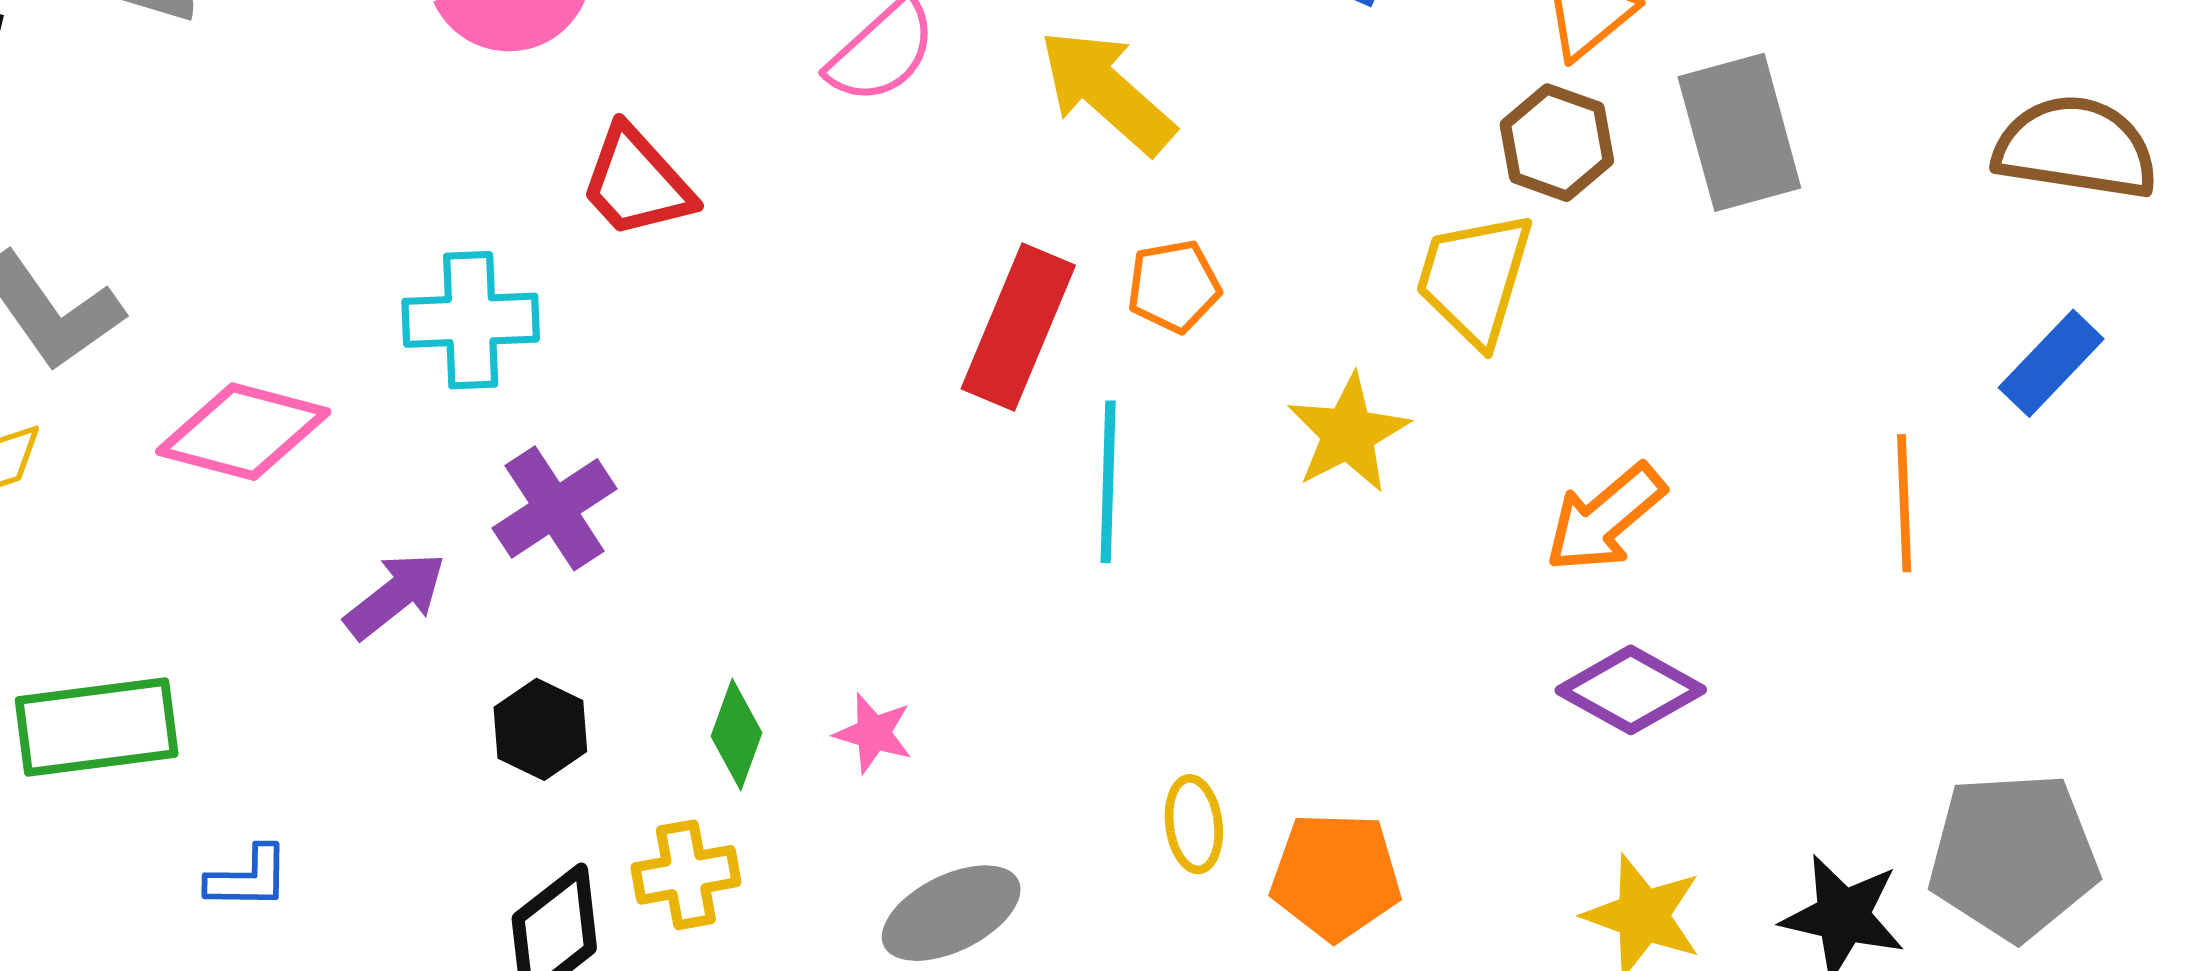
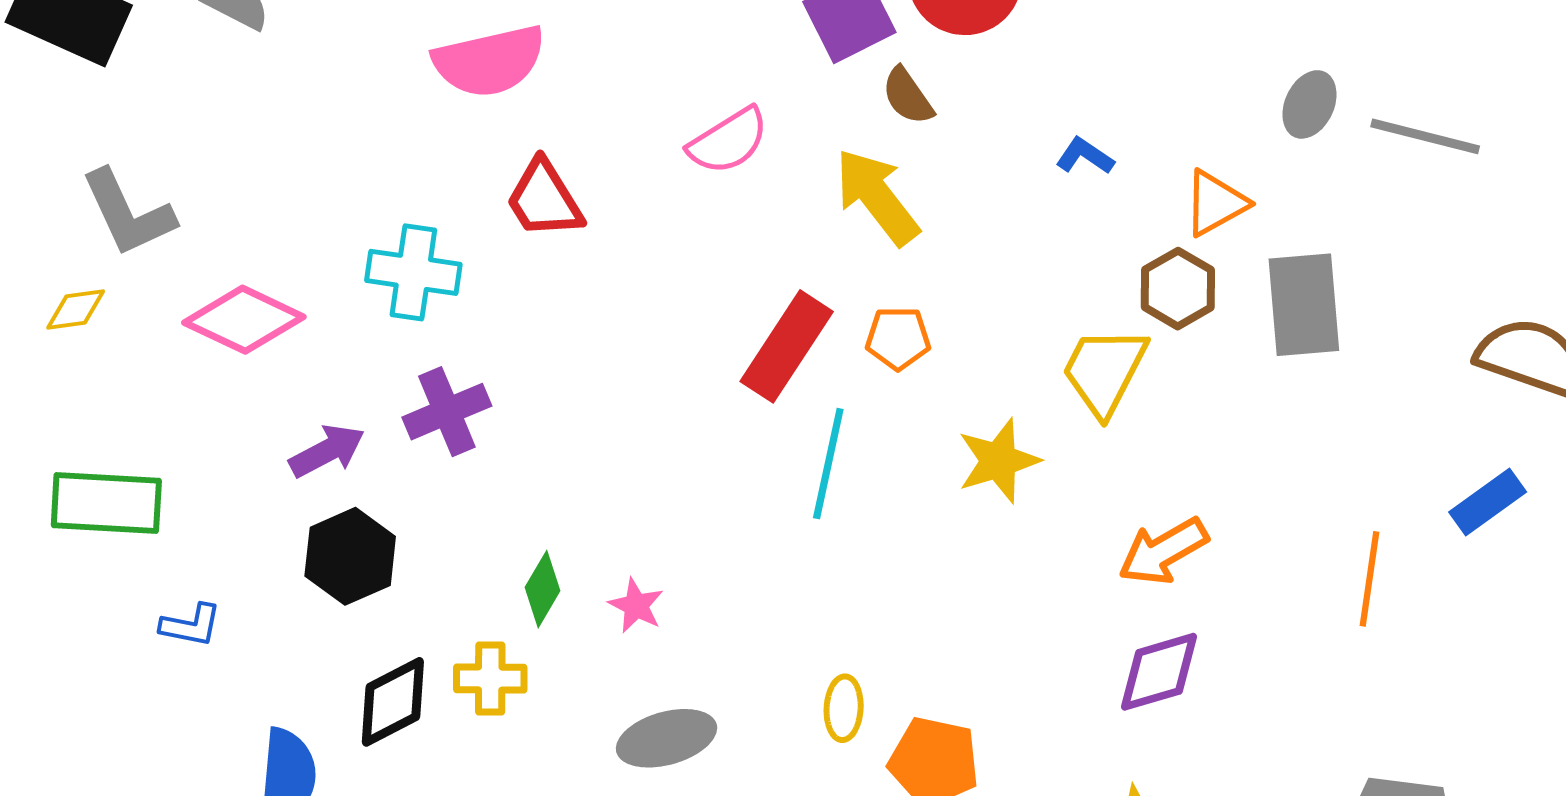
purple diamond: (1631, 690) -> (1159, 672), turned -56
black hexagon: (540, 729) -> (350, 556), moved, size x1.4

